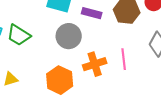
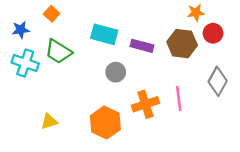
green trapezoid: (19, 35) -> (58, 52), moved
gray circle: (69, 36) -> (116, 72), size x0.7

